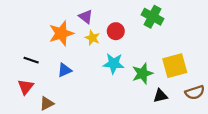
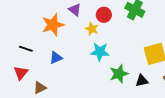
red circle: (116, 31) -> (104, 15), moved
yellow star: (92, 38) -> (92, 29), moved
green star: (142, 73) -> (119, 74), moved

